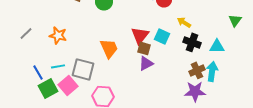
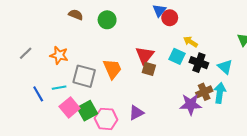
cyan square: (162, 36) -> (177, 56), moved
cyan triangle: (217, 46) -> (225, 67), turned 42
purple triangle: (146, 63) -> (136, 113), moved
gray square: (83, 69) -> (84, 76), moved
green square: (48, 88) -> (87, 111), moved
purple star: (195, 91) -> (191, 104), moved

